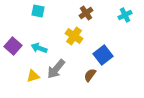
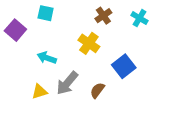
cyan cross: (125, 15) -> (140, 18), moved, turned -32
purple square: (13, 46) -> (15, 30), moved
brown semicircle: (90, 75) -> (97, 90), moved

